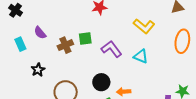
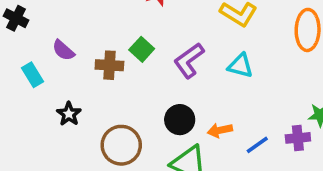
green square: (85, 39) -> (142, 49), turned -32
brown cross: (65, 45) -> (109, 65), turned 35
purple L-shape: (112, 49) -> (189, 60), turned -80

